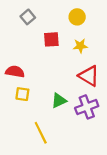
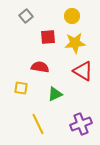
yellow star: (80, 46) -> (75, 43), size x1.5
red semicircle: (15, 72) -> (40, 67), moved
purple cross: (87, 107) -> (81, 124), moved

